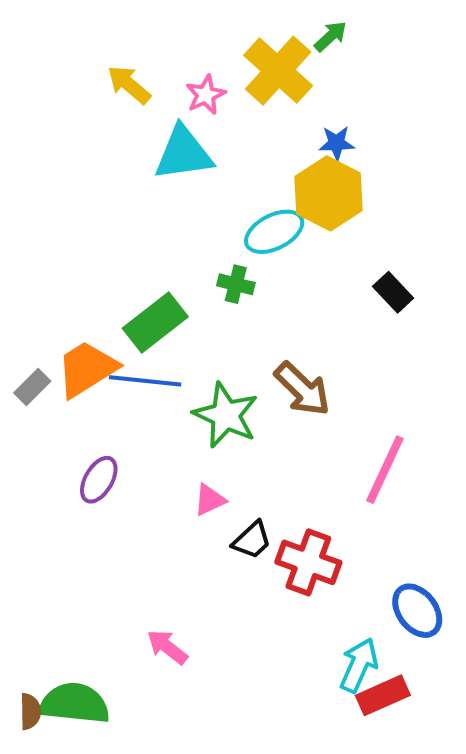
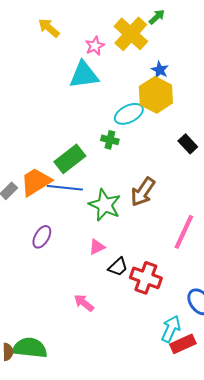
yellow arrow: (129, 85) -> (49, 28), moved
blue star: (337, 143) -> (160, 70), turned 30
brown arrow: (302, 389) -> (143, 192), turned 80
pink arrow: (167, 647) -> (84, 303), moved

